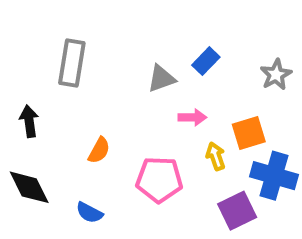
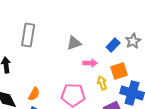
blue rectangle: (206, 61) -> (113, 45), moved
orange semicircle: (99, 150) -> (34, 94), moved

